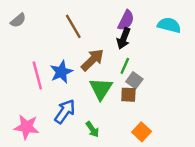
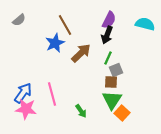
blue star: (61, 72) -> (55, 43), moved
pink line: (37, 75) -> (52, 94), moved
gray square: (134, 80) -> (116, 70), turned 32
green triangle: (101, 89) -> (112, 100), moved
blue arrow: (65, 111) -> (23, 93), moved

